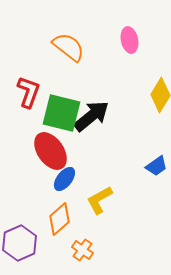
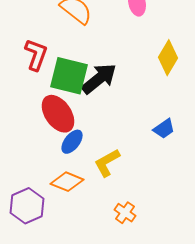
orange diamond: (59, 219) -> (67, 182), turned 64
orange cross: (82, 250) -> (125, 213), moved

